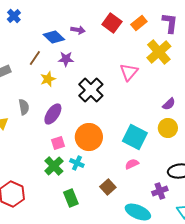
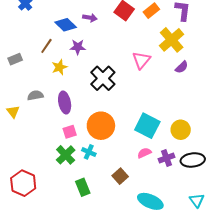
purple semicircle: (169, 104) -> (182, 67), moved
gray semicircle: (24, 107) -> (35, 95), turned -91
purple ellipse: (53, 114) -> (65, 102), turned -45
yellow circle: (168, 128) -> (181, 130), moved
purple cross: (160, 191) -> (167, 158), moved

